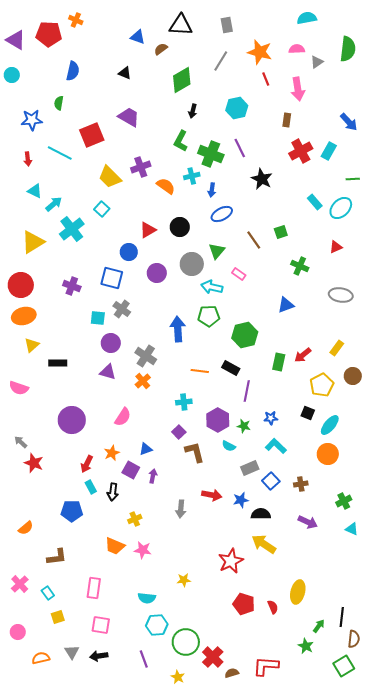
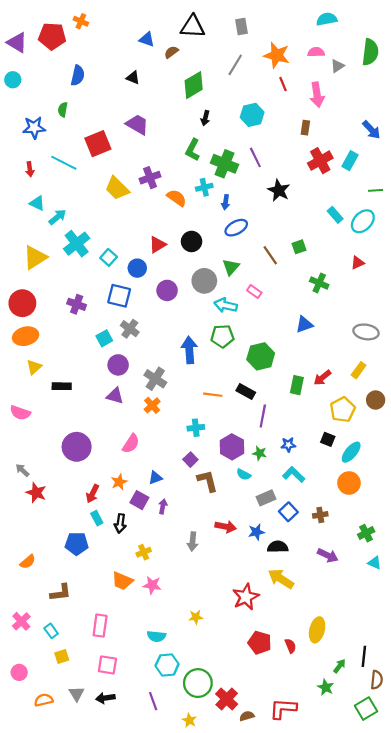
cyan square: (102, 209) -> (109, 257), moved
gray ellipse: (341, 295) -> (366, 332), moved
cyan square: (98, 318) -> (104, 338), turned -35

